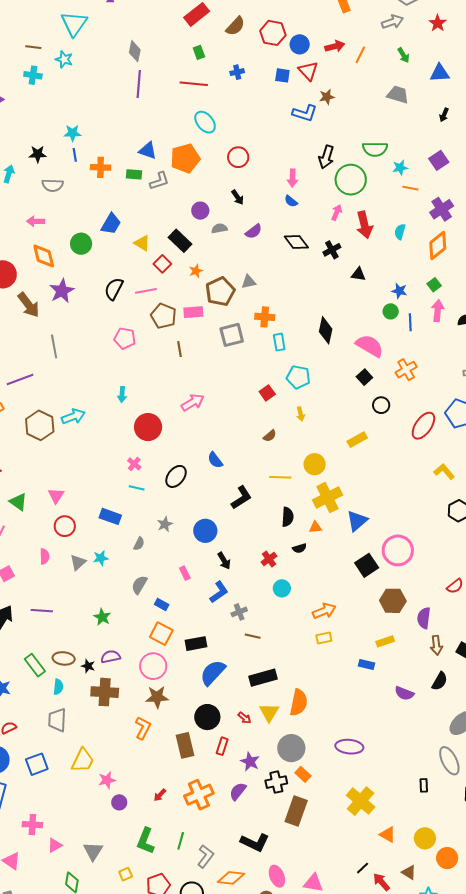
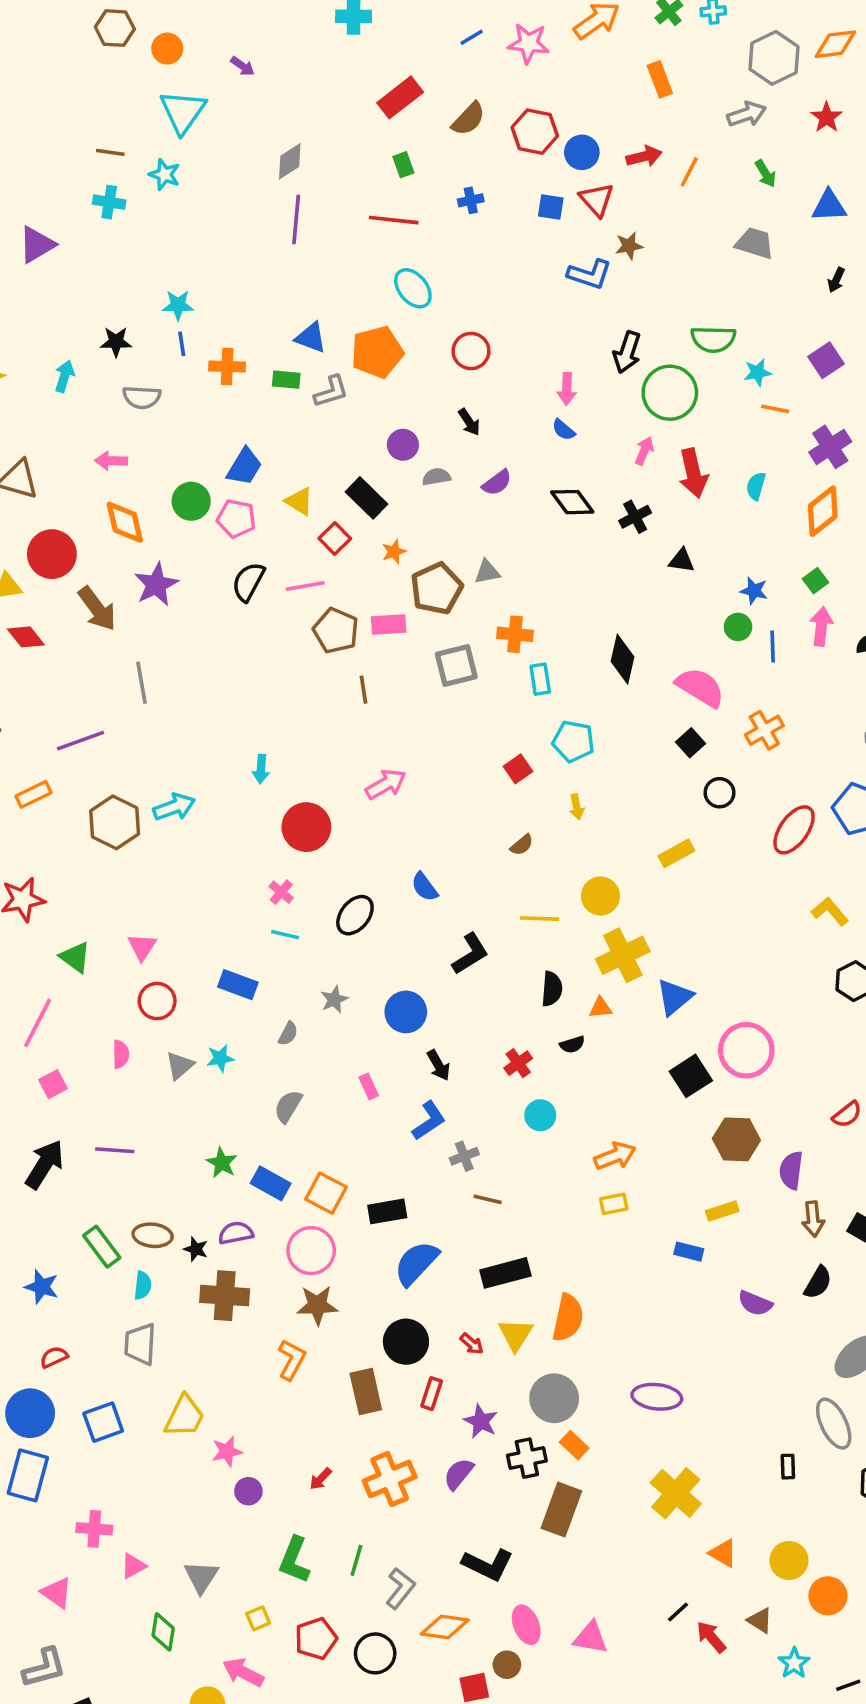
gray diamond: (135, 51) -> (290, 161), turned 45
pink pentagon: (125, 338) -> (236, 519), moved
blue rectangle: (162, 605) -> (271, 1183), moved, size x1.5

